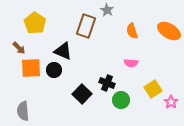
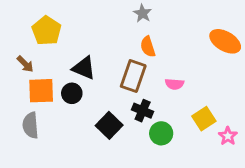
brown rectangle: (86, 26) -> (133, 76), moved
orange semicircle: (132, 31) -> (148, 47), moved
gray semicircle: (23, 111) -> (30, 125), moved

